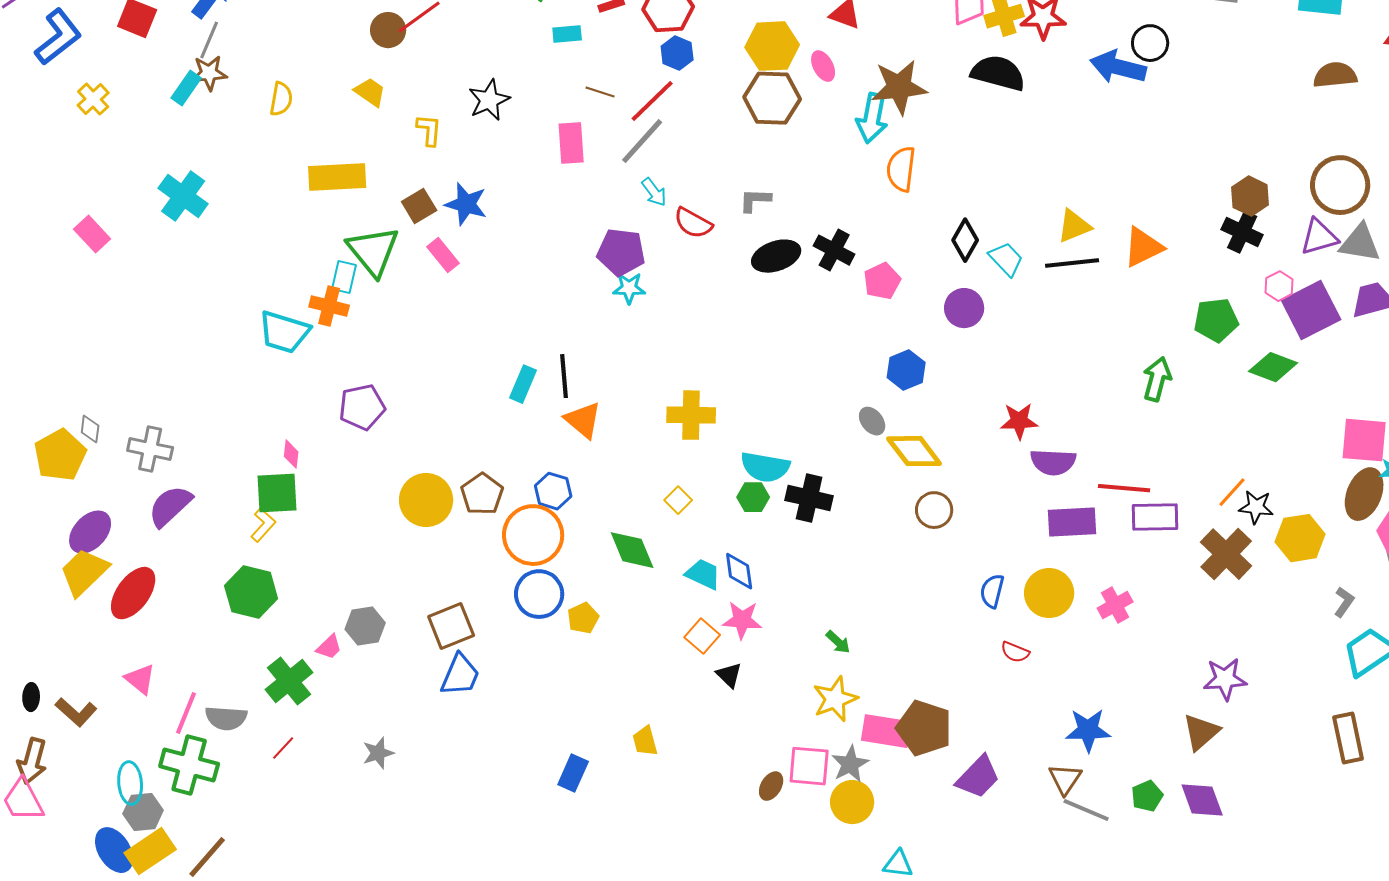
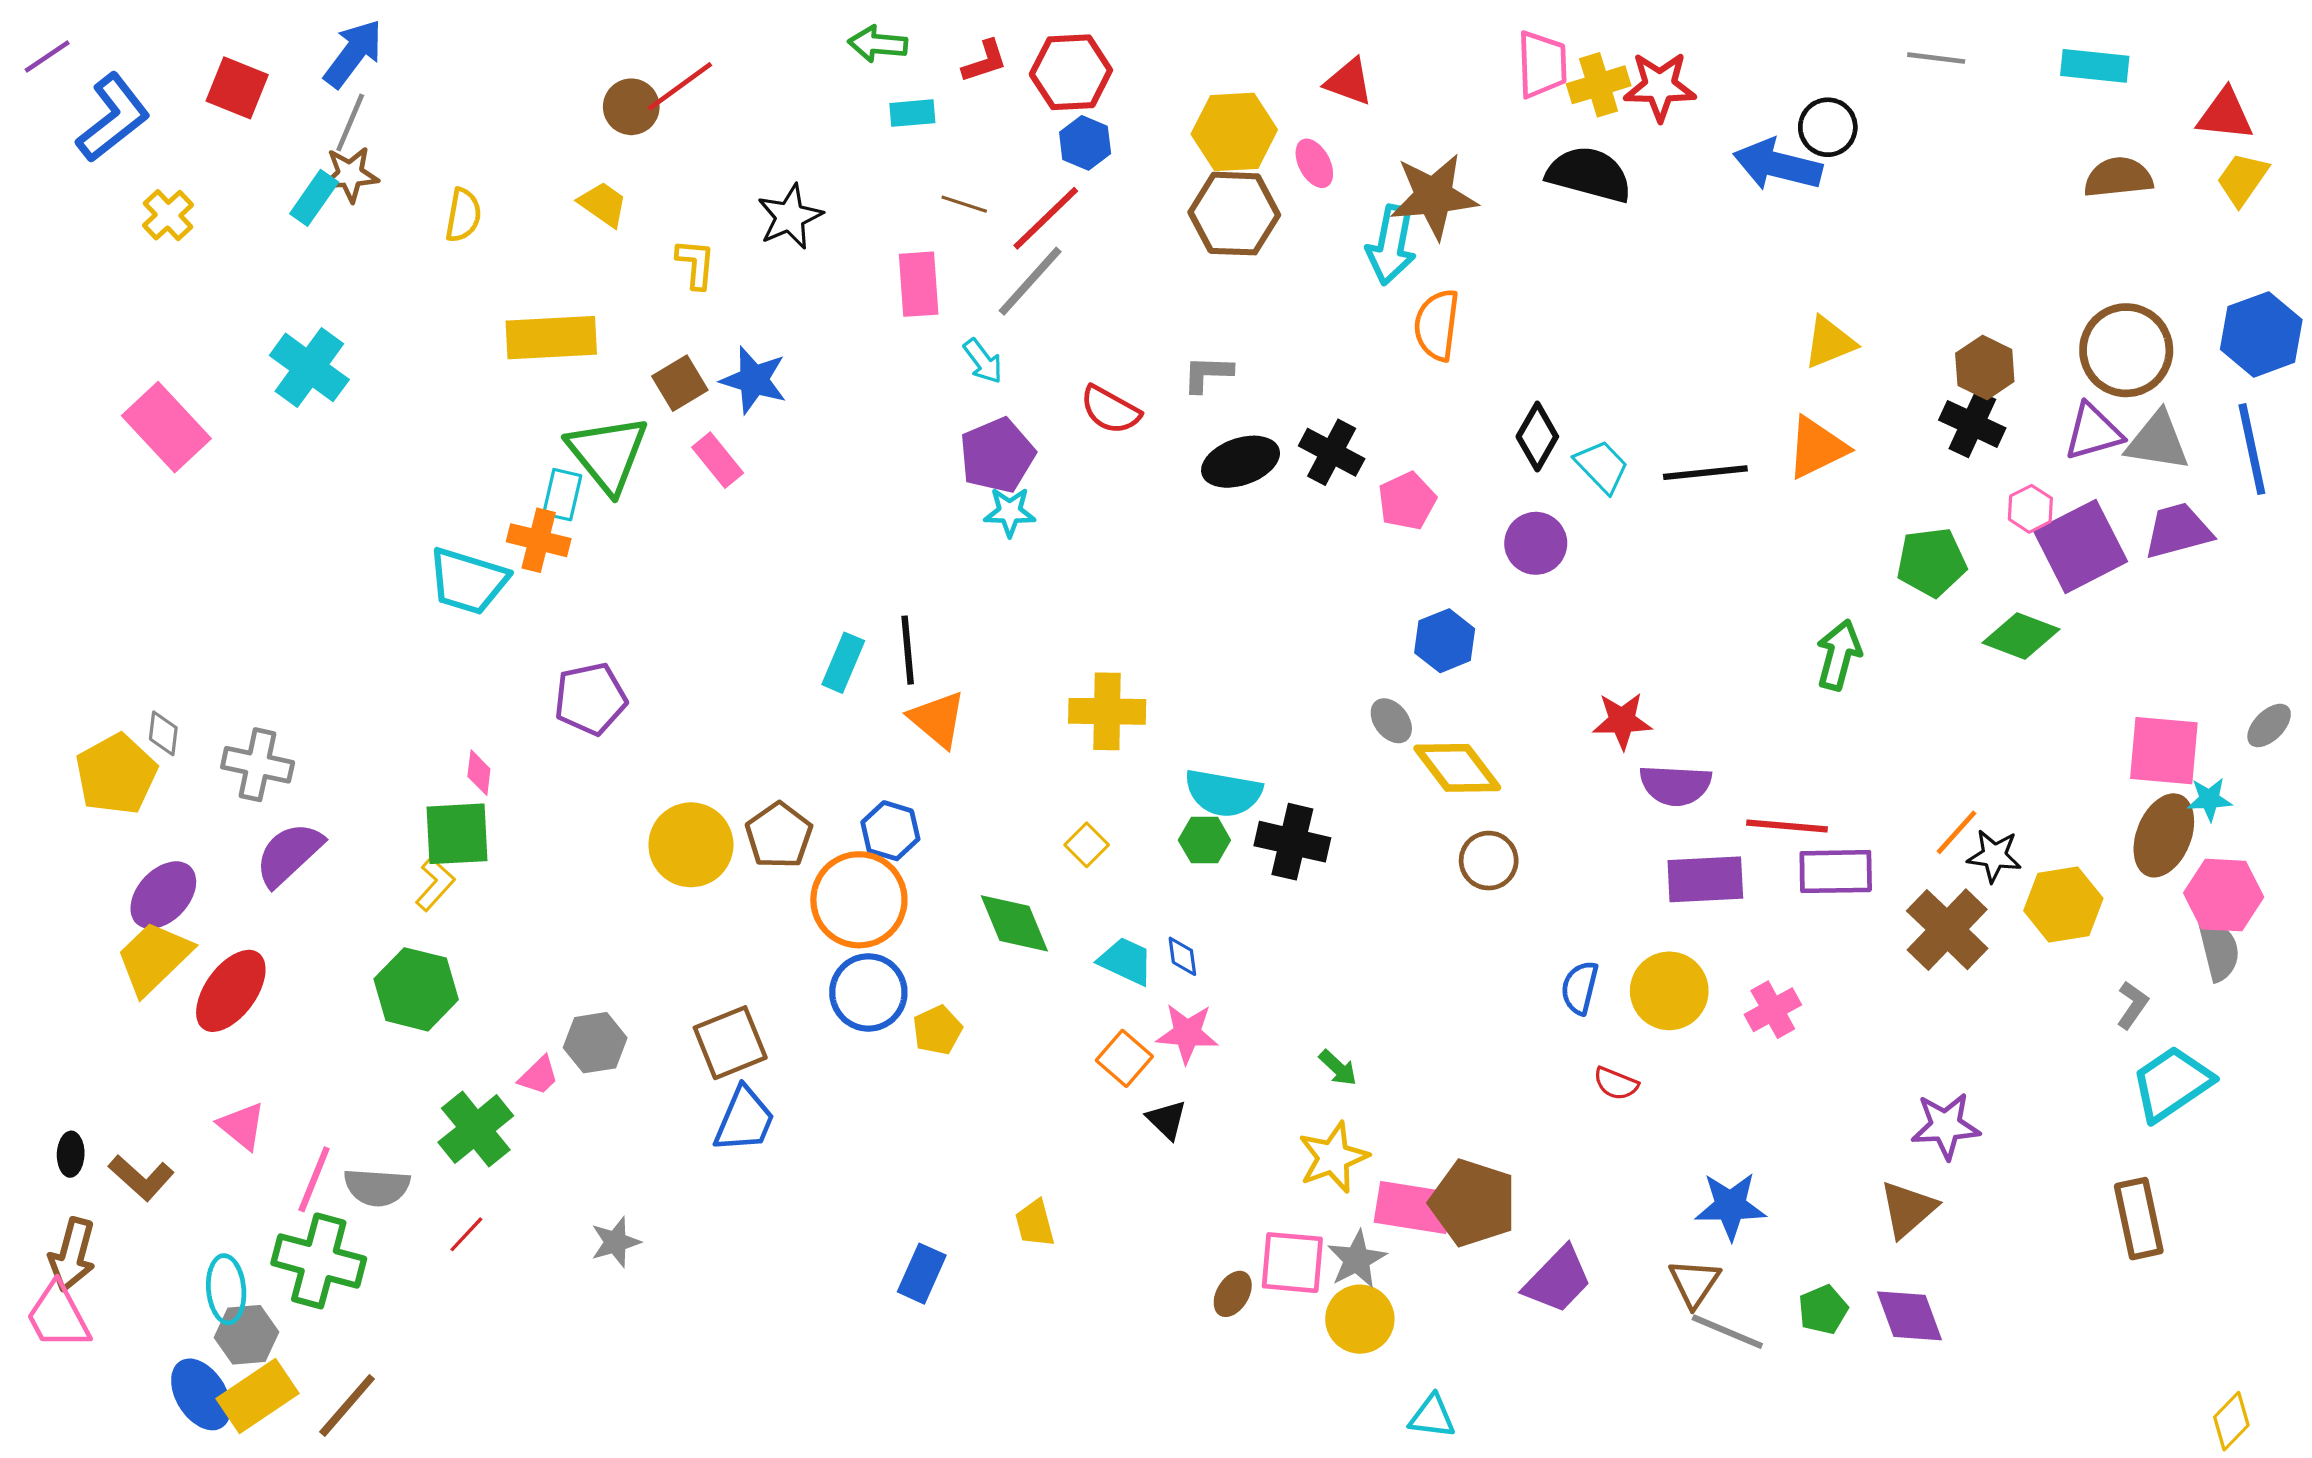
cyan arrow: (654, 192) -> (983, 361), moved
yellow triangle: (1074, 226) -> (1829, 342), moved
pink rectangle: (92, 234) -> (166, 427), size x1.5
purple pentagon: (621, 252) -> (997, 455), turned -30
blue diamond: (739, 571) -> (1182, 956), size x0.7

